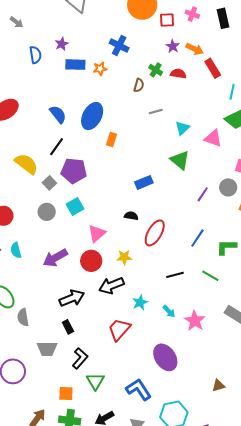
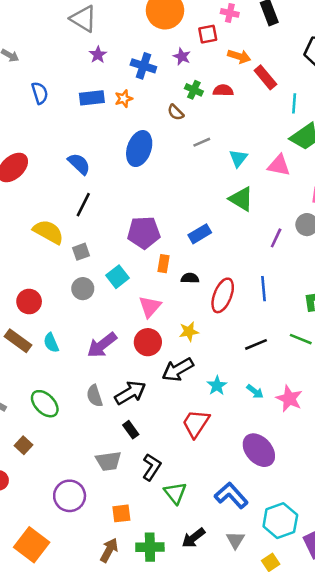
red square: (167, 20) -> (208, 34), moved
purple star: (62, 44) -> (98, 55), moved
purple star: (173, 46) -> (182, 57), moved
brown semicircle: (139, 85) -> (176, 112), turned 128
blue ellipse: (92, 116) -> (139, 149), moved
orange rectangle: (112, 140) -> (164, 264), moved
purple pentagon: (74, 171) -> (144, 233), moved
gray square: (49, 183) -> (81, 252), turned 32
blue line: (197, 238) -> (264, 289), moved, turned -30
gray semicircle: (23, 317) -> (95, 396), moved
orange square: (66, 394) -> (121, 513), moved

